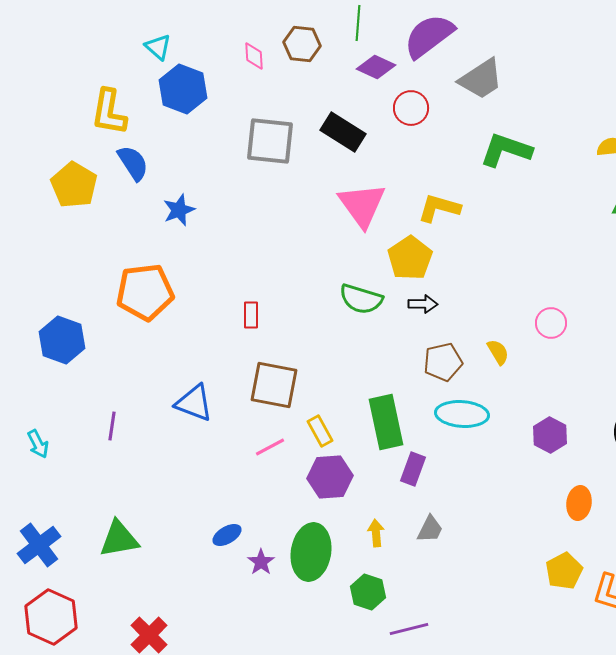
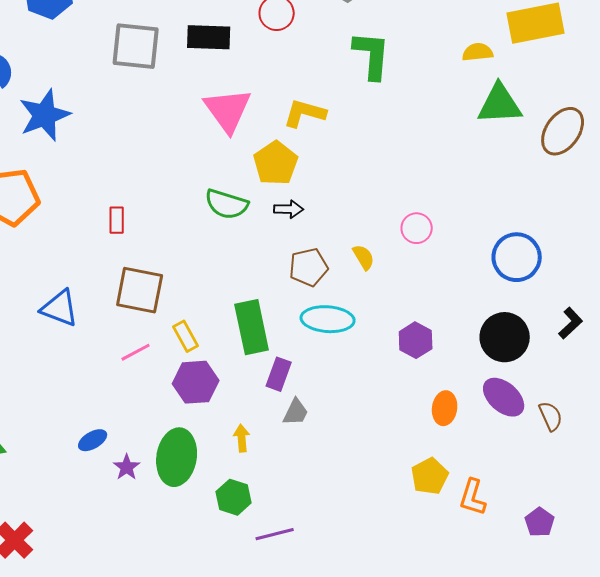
black rectangle: (343, 132) -> (209, 37), turned -30
green L-shape: (506, 150) -> (372, 55), turned 76
blue star: (179, 210) -> (45, 115), size x1.6
gray trapezoid: (430, 529) -> (296, 412), moved

